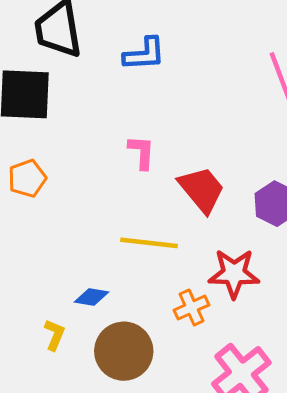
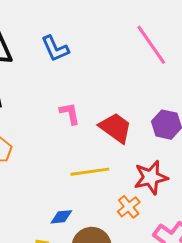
blue L-shape: (144, 54) -> (55, 49), turned 84

